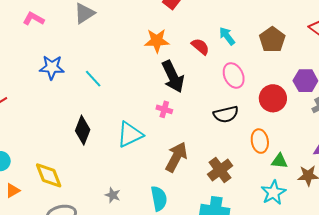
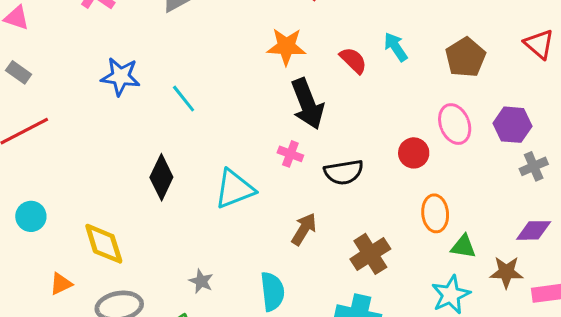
pink ellipse: (234, 75) -> (455, 124), moved
red circle: (273, 98) -> (414, 153), moved, size x0.7
black semicircle: (226, 114) -> (344, 172), moved
brown arrow: (176, 157) -> (304, 229), size x0.7
orange triangle: (13, 191) -> (61, 284), moved

